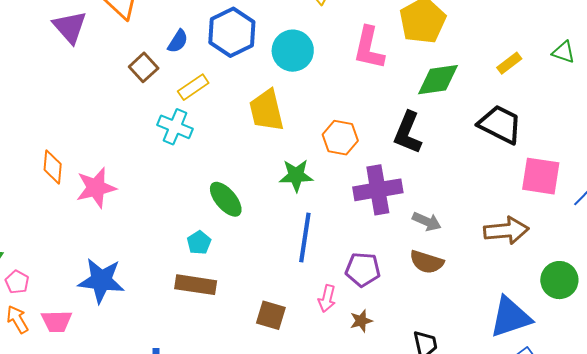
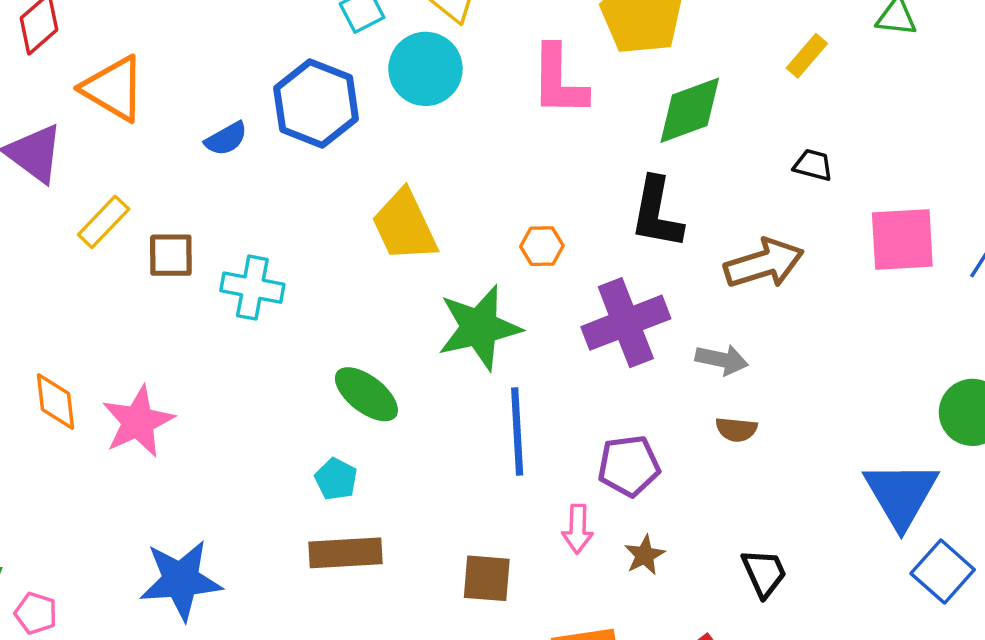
blue semicircle: (178, 41) -> (226, 139), turned 40
cyan circle: (293, 51) -> (425, 69), moved
brown square: (144, 67) -> (171, 255), moved, turned -36
yellow rectangle: (193, 87) -> (104, 222), moved
black trapezoid: (500, 124) -> (813, 165), size x0.5
orange hexagon: (340, 138) -> (542, 246), size x0.7
green star: (296, 175) -> (479, 328), size x1.4
brown arrow: (506, 231) -> (764, 263), moved
brown semicircle: (427, 262) -> (736, 429), size x0.7
blue triangle: (510, 317) -> (901, 494), turned -30

